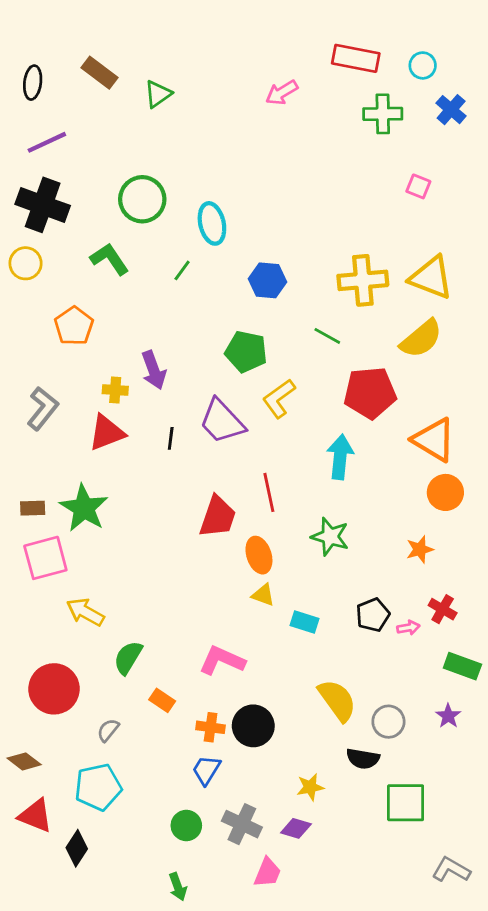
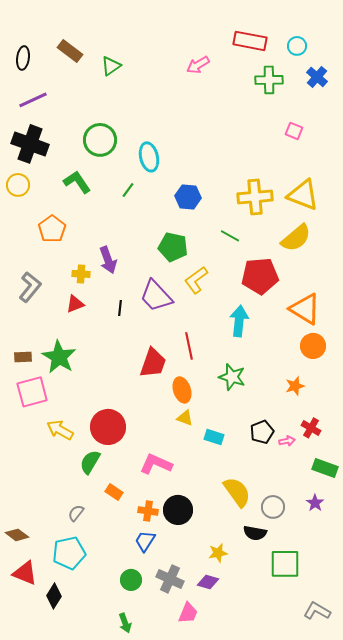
red triangle: (107, 433) -> (75, 304), size x0.7
red circle: (54, 689) -> (108, 427), moved

